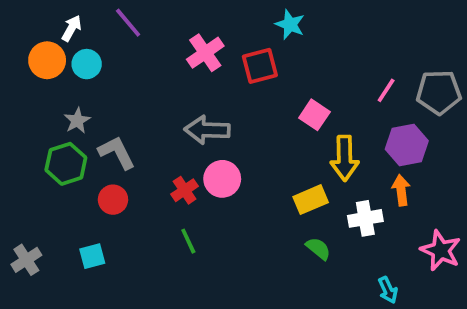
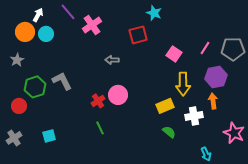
pink cross: (205, 53) -> (92, 25), moved
pink square: (314, 115) -> (174, 54), moved
gray star: (77, 121) -> (17, 60), moved
gray arrow: (207, 130) -> (112, 60), moved, size x0.6
red circle: (113, 200) -> (19, 106), moved

